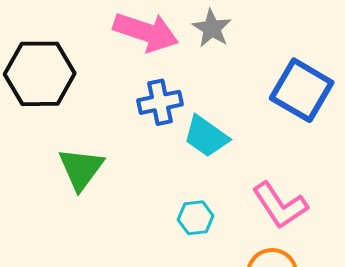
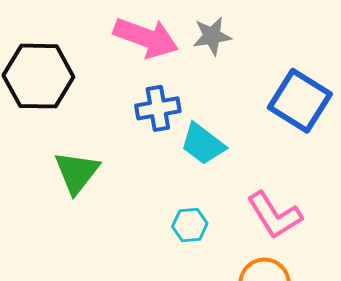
gray star: (212, 28) -> (212, 36), turned 30

